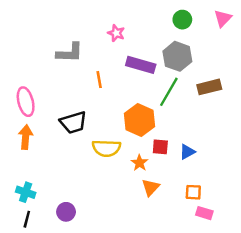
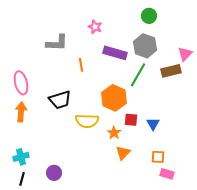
pink triangle: (223, 18) -> (185, 54), moved
blue triangle: (187, 152) -> (153, 124), turned -32
cyan cross: (26, 192) -> (21, 157), turned -35

